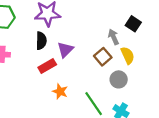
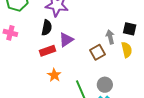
black square: (133, 24) -> (130, 29), turned -32
yellow semicircle: (128, 55) -> (127, 50), moved
gray circle: (119, 79) -> (105, 85), moved

